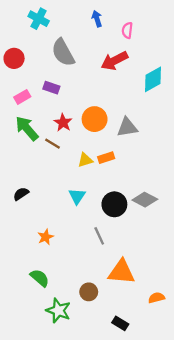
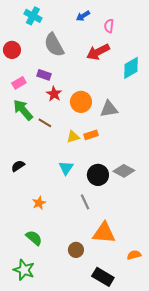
blue arrow: (97, 19) -> (83, 16), turned -104
red star: (63, 123) -> (54, 94), moved
green star: (58, 311) -> (24, 270), moved
black rectangle: (120, 323) -> (103, 277), size x1.5

